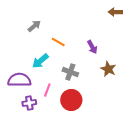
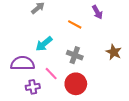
orange line: (58, 42) -> (75, 24), moved
purple arrow: (92, 47) -> (97, 12), moved
pink line: (47, 90) -> (51, 74), turned -64

